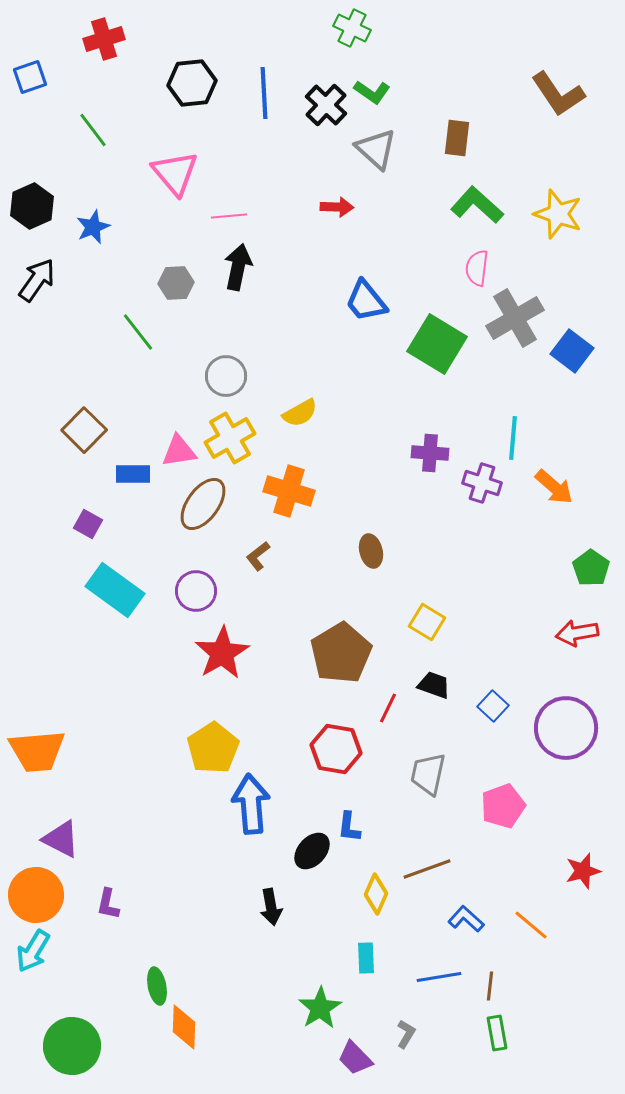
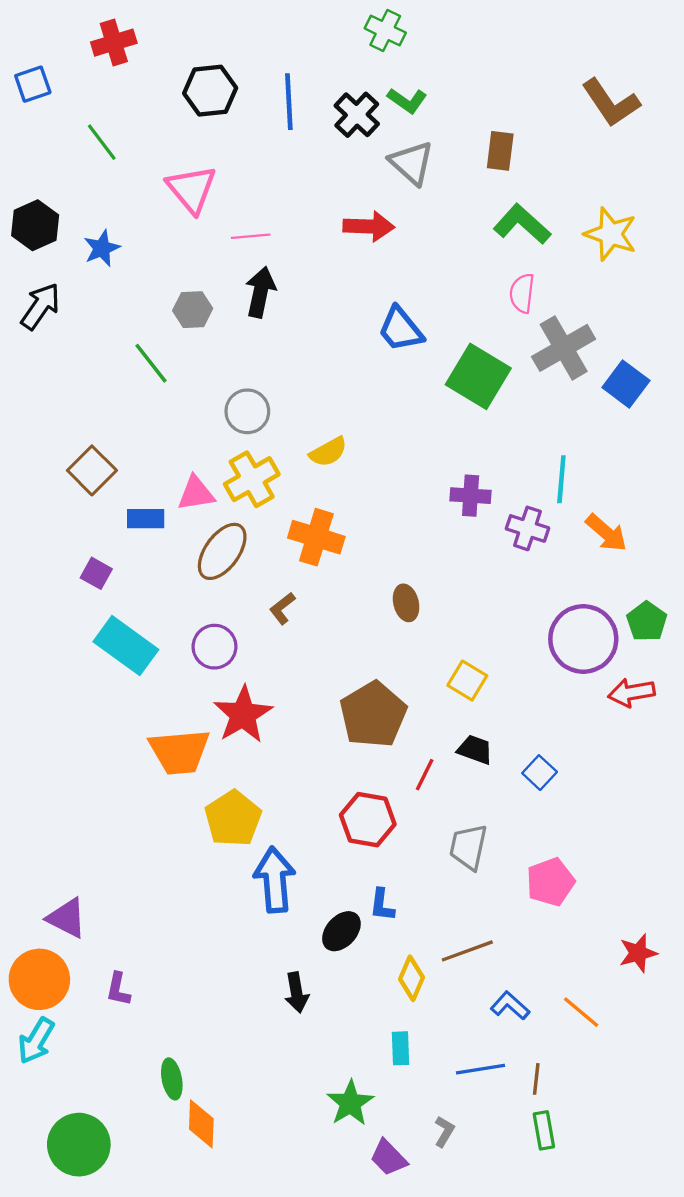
red arrow: (337, 207) -> (369, 226), size x1.4
purple circle: (566, 728) -> (583, 639), moved
orange trapezoid: (37, 751) -> (179, 752), moved

